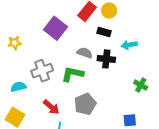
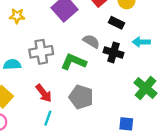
green cross: (141, 85) -> (145, 88), size x1.5
gray pentagon: (85, 104) -> (81, 97), turned 30

